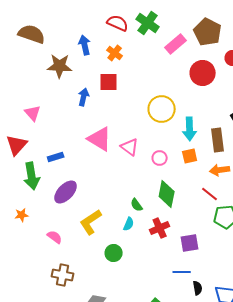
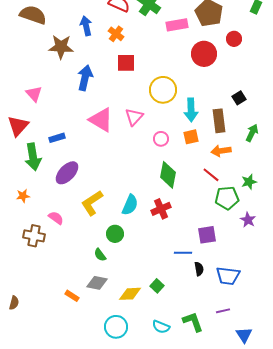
pink rectangle: (176, 44) -> (177, 25), turned 30
red square: (109, 82) -> (126, 63), moved
blue arrow: (84, 97) -> (85, 78), size x1.4
pink triangle: (130, 147) -> (134, 117), moved, turned 36
green semicircle: (137, 205) -> (100, 255), moved
cyan semicircle: (129, 224) -> (130, 205), size x1.5
purple square: (190, 243) -> (207, 235), moved
brown cross: (63, 275) -> (34, 236), moved

